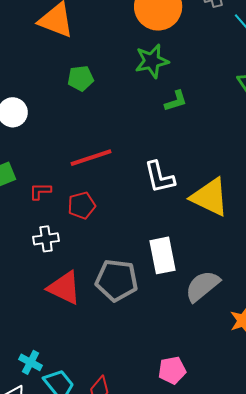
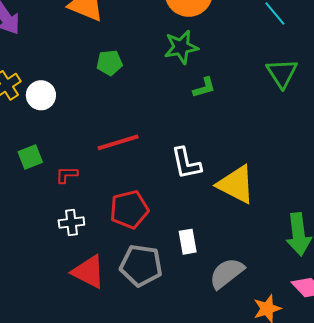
red pentagon: (82, 205) -> (129, 209), moved, size x1.4
white rectangle: (163, 255) -> (188, 242), size x0.7

